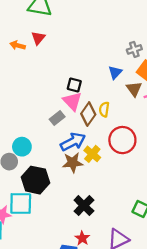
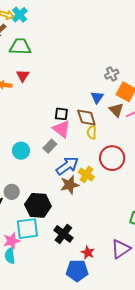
brown diamond: (88, 114) -> (86, 118), moved, turned -45
cyan circle: (22, 147) -> (21, 151), moved
black cross: (84, 206) -> (63, 234), moved

